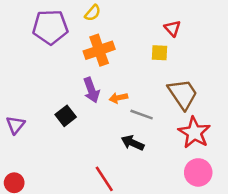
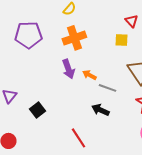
purple pentagon: (50, 27) -> (28, 35), moved
orange arrow: (118, 98) -> (89, 75), turned 40
black square: (66, 116) -> (37, 110), moved

